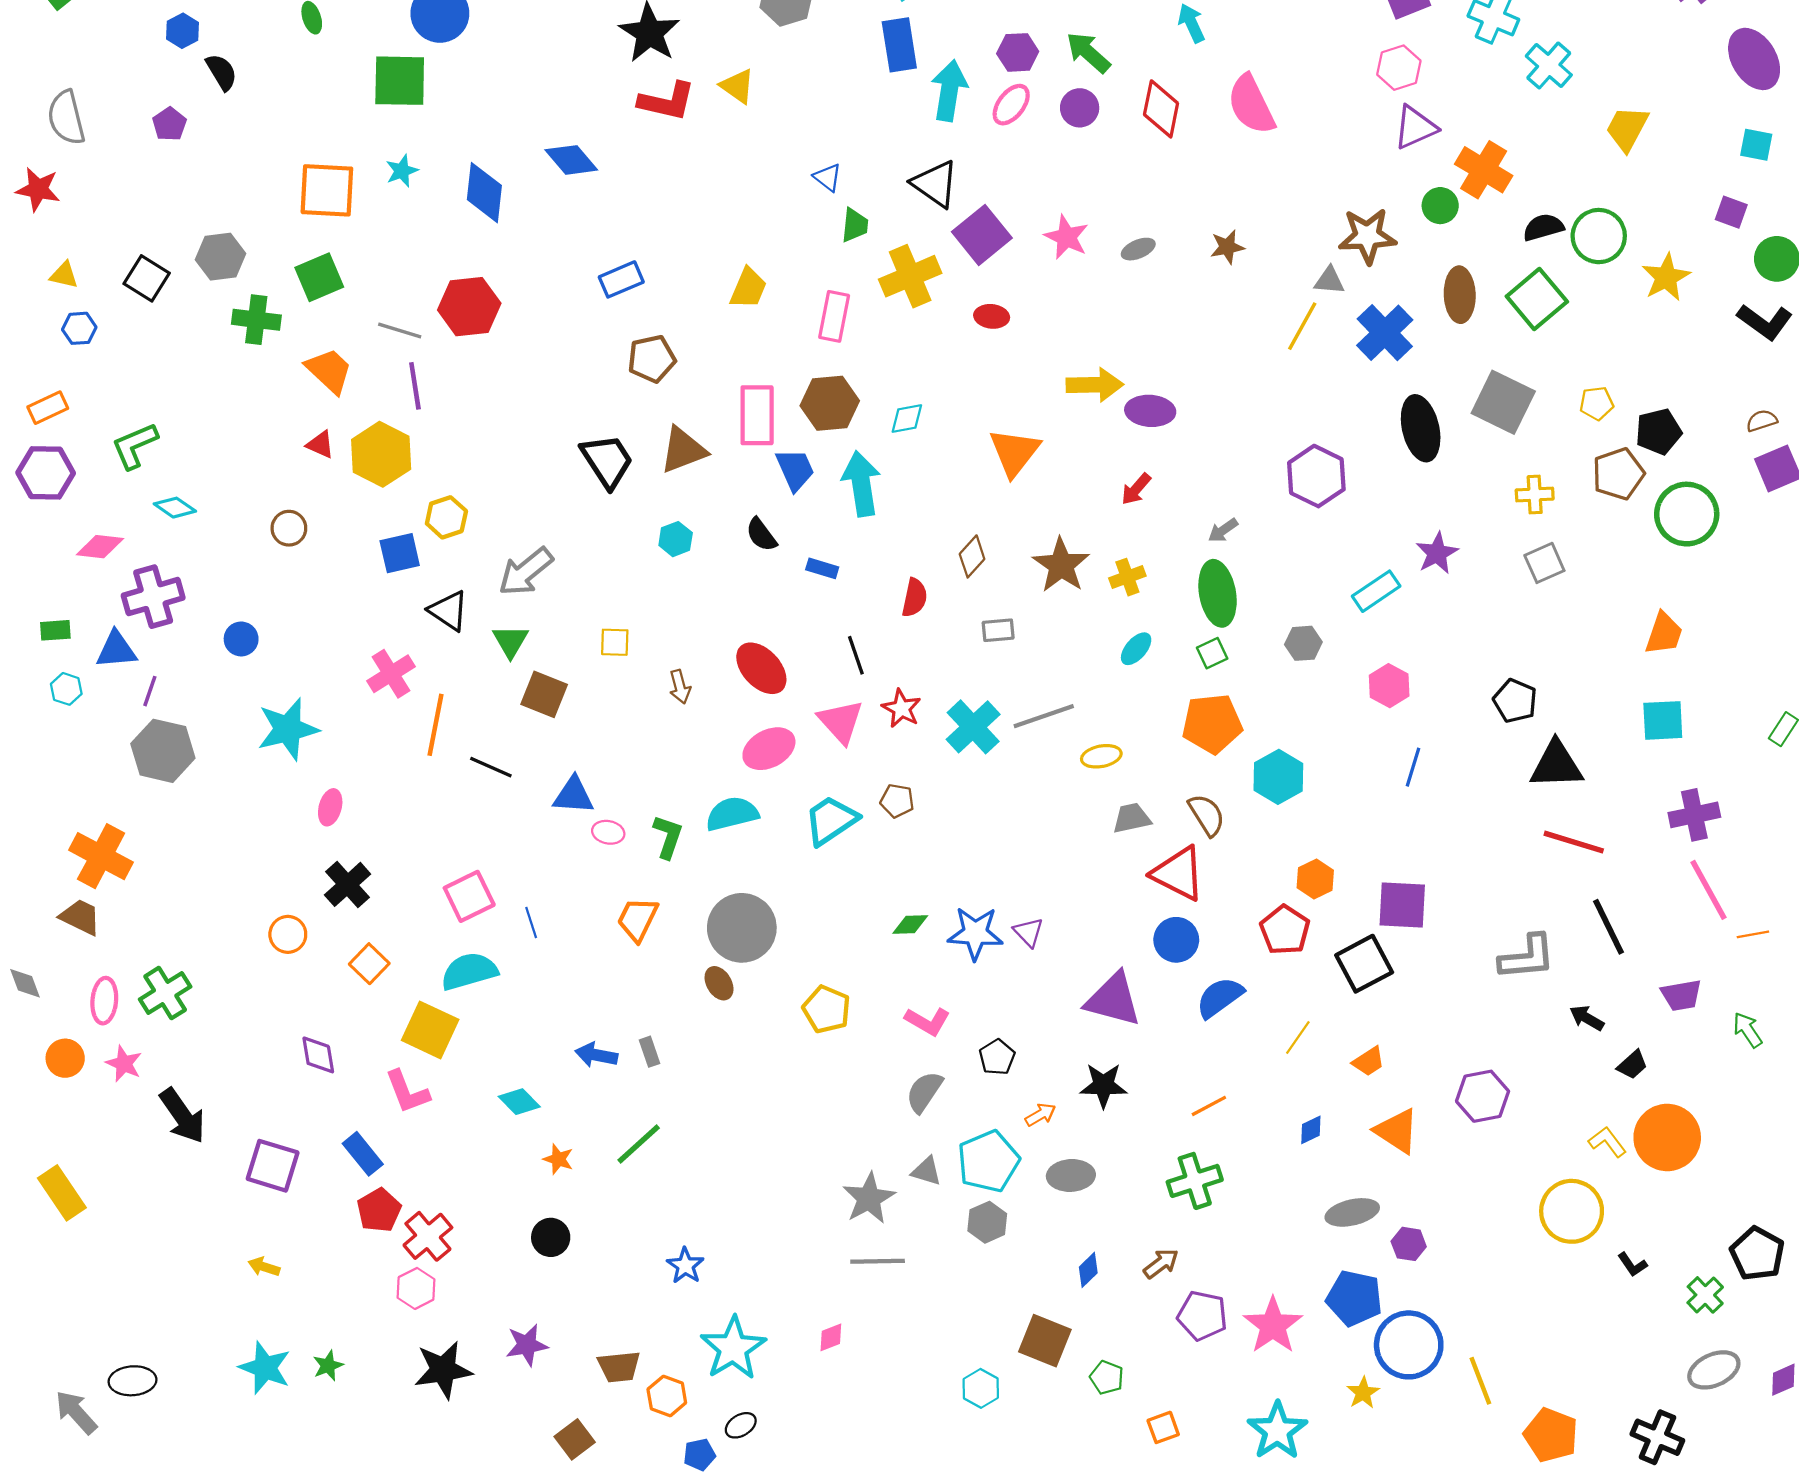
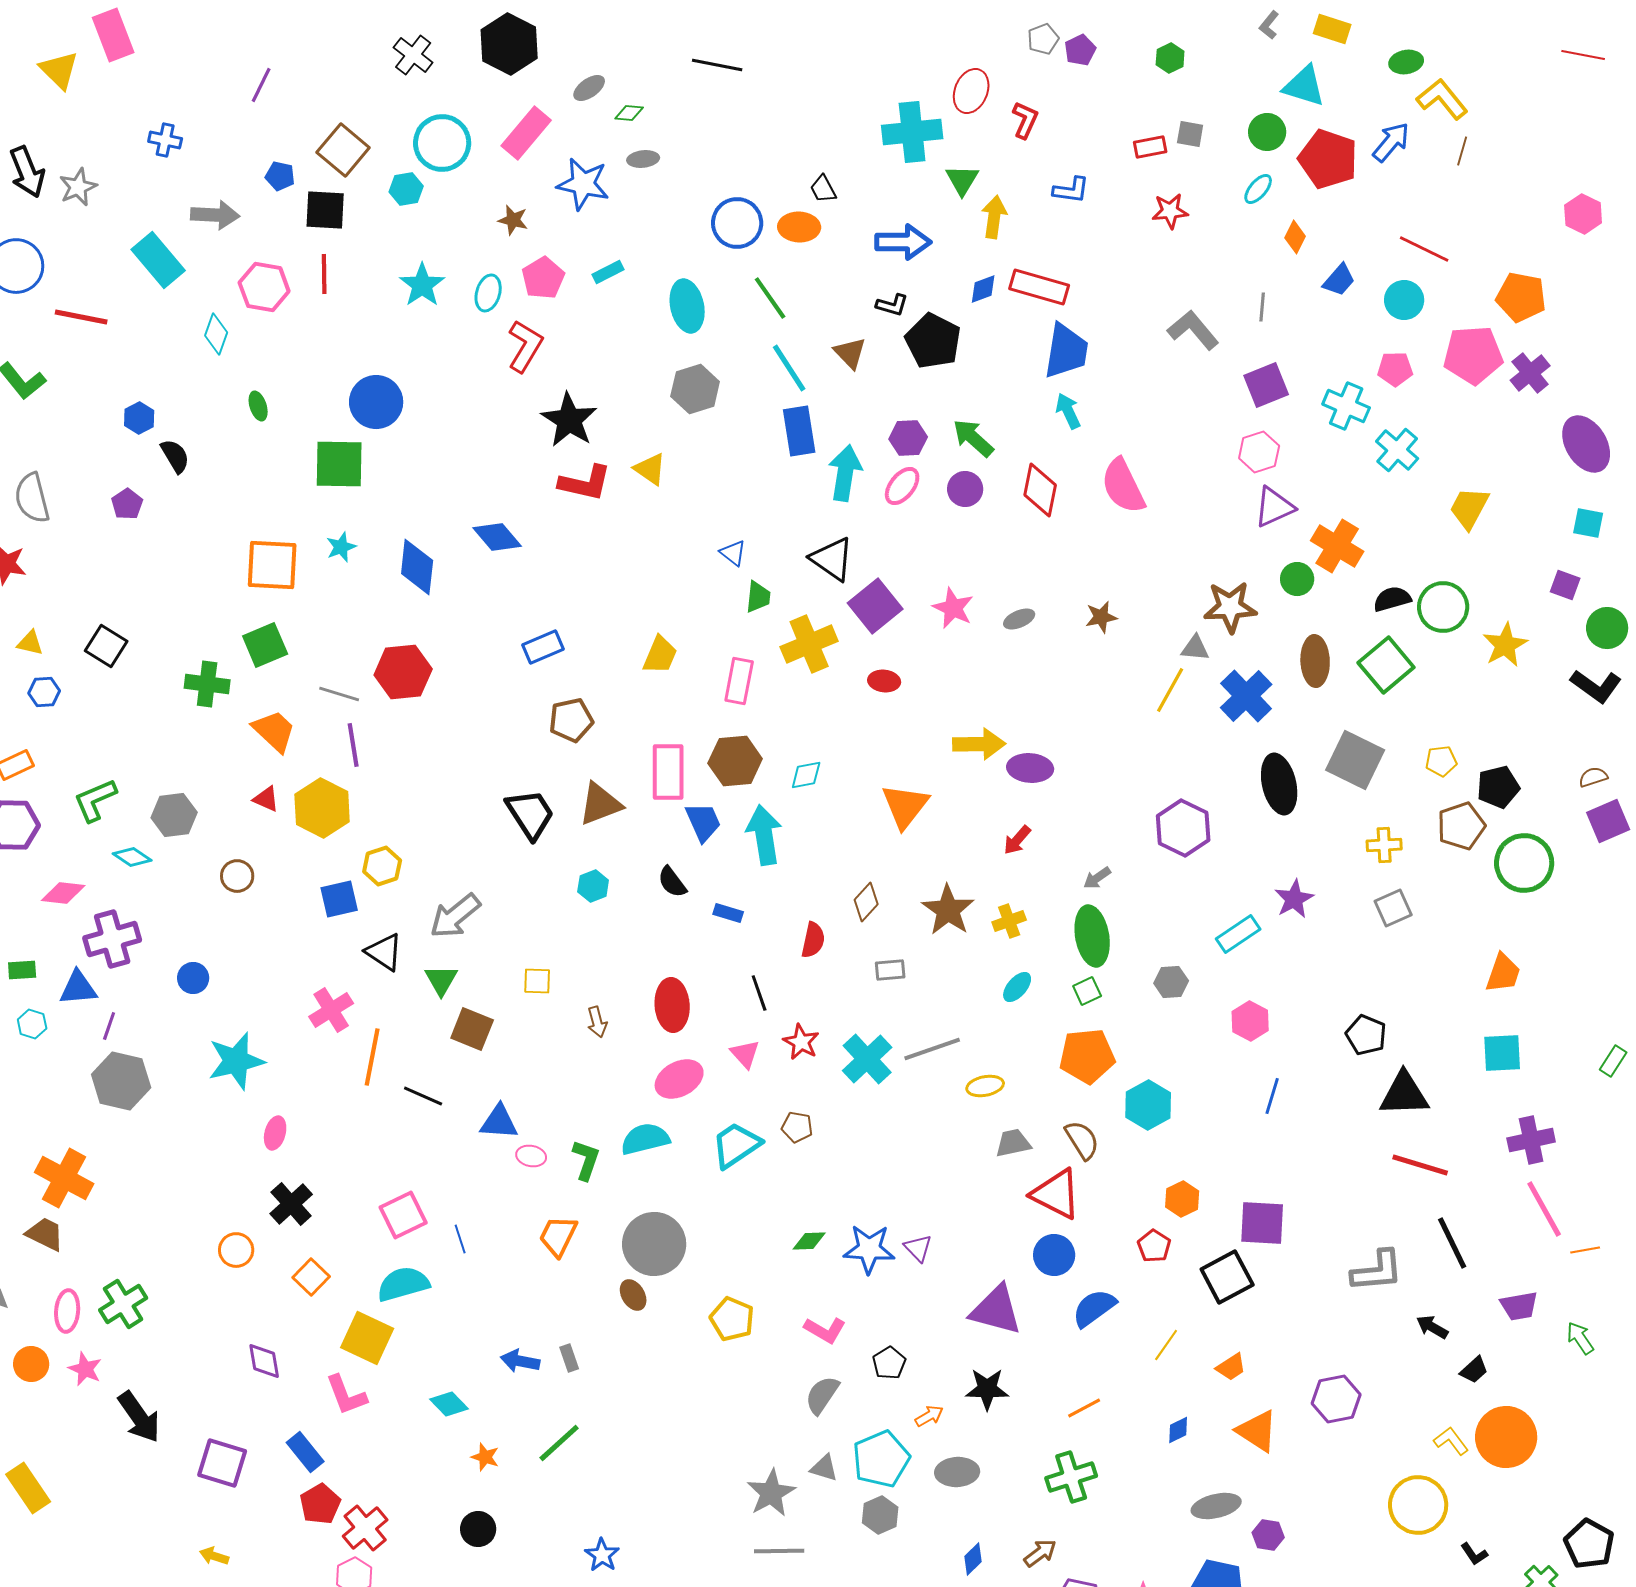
gray hexagon: (220, 257) -> (174, 815), moved
red ellipse: (761, 668) -> (672, 1005), turned 39
pink triangle: (841, 722) -> (745, 1054), size x0.7
red pentagon: (1285, 930) -> (1154, 1246), size x0.7

